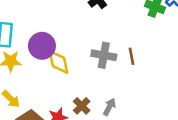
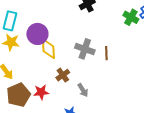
brown cross: (82, 106) -> (63, 75), moved
gray arrow: (109, 107) -> (83, 90), turned 112

